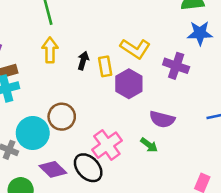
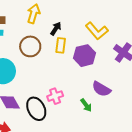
yellow rectangle: (105, 66) -> (61, 45), moved
brown circle: (62, 117) -> (30, 46), moved
pink cross: (107, 145) -> (55, 96), size x0.7

